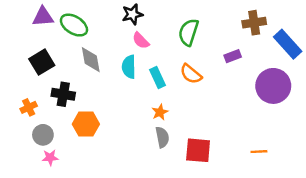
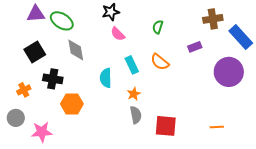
green semicircle: (189, 32) -> (158, 27), size x0.6
cyan semicircle: (129, 67) -> (106, 78), moved
gray circle: (43, 135) -> (16, 118), moved
pink star: (50, 158) -> (42, 132), size x1.5

